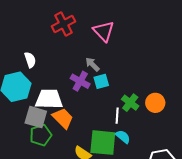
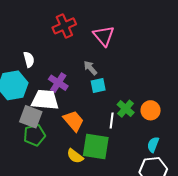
purple cross: (80, 81) -> (58, 83), moved
orange trapezoid: (63, 118) -> (74, 121), moved
cyan semicircle: (123, 137) -> (153, 145), moved, turned -112

